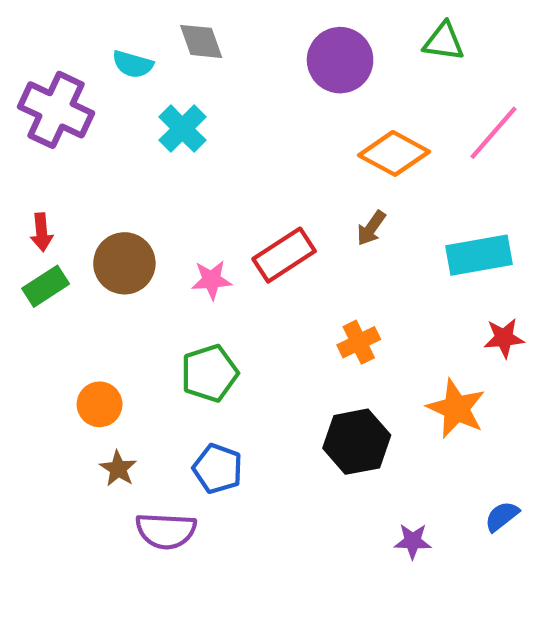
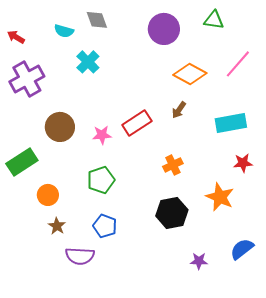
purple cross: (56, 110) -> (27, 79), moved, turned 36
red arrow: (41, 232) -> (16, 37), moved, turned 126
green rectangle: (46, 286) -> (22, 162), moved, size x1.4
blue semicircle: (502, 516) -> (242, 249), size x1.4

